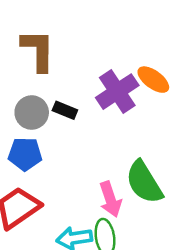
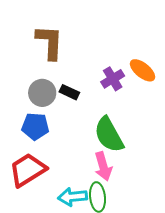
purple cross: (117, 92) -> (113, 79), size x0.7
green semicircle: (144, 182) -> (109, 135), moved

